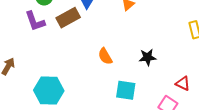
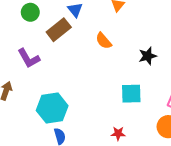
purple L-shape: (35, 21) -> (29, 58), moved
orange semicircle: (105, 56) -> (104, 41), moved

